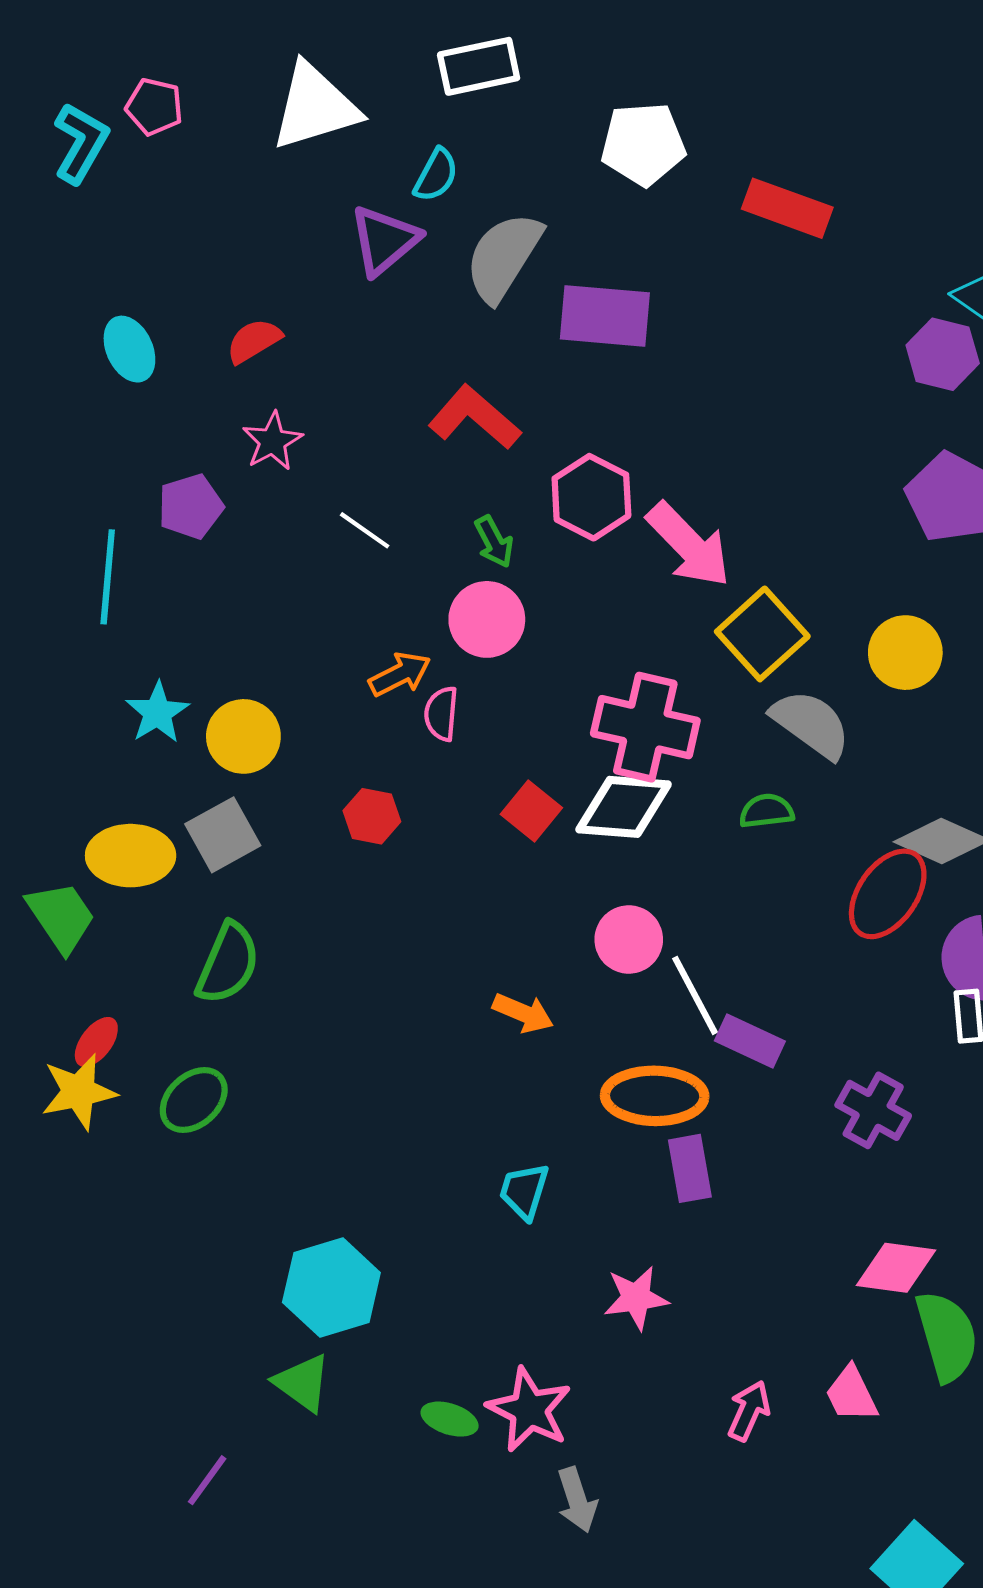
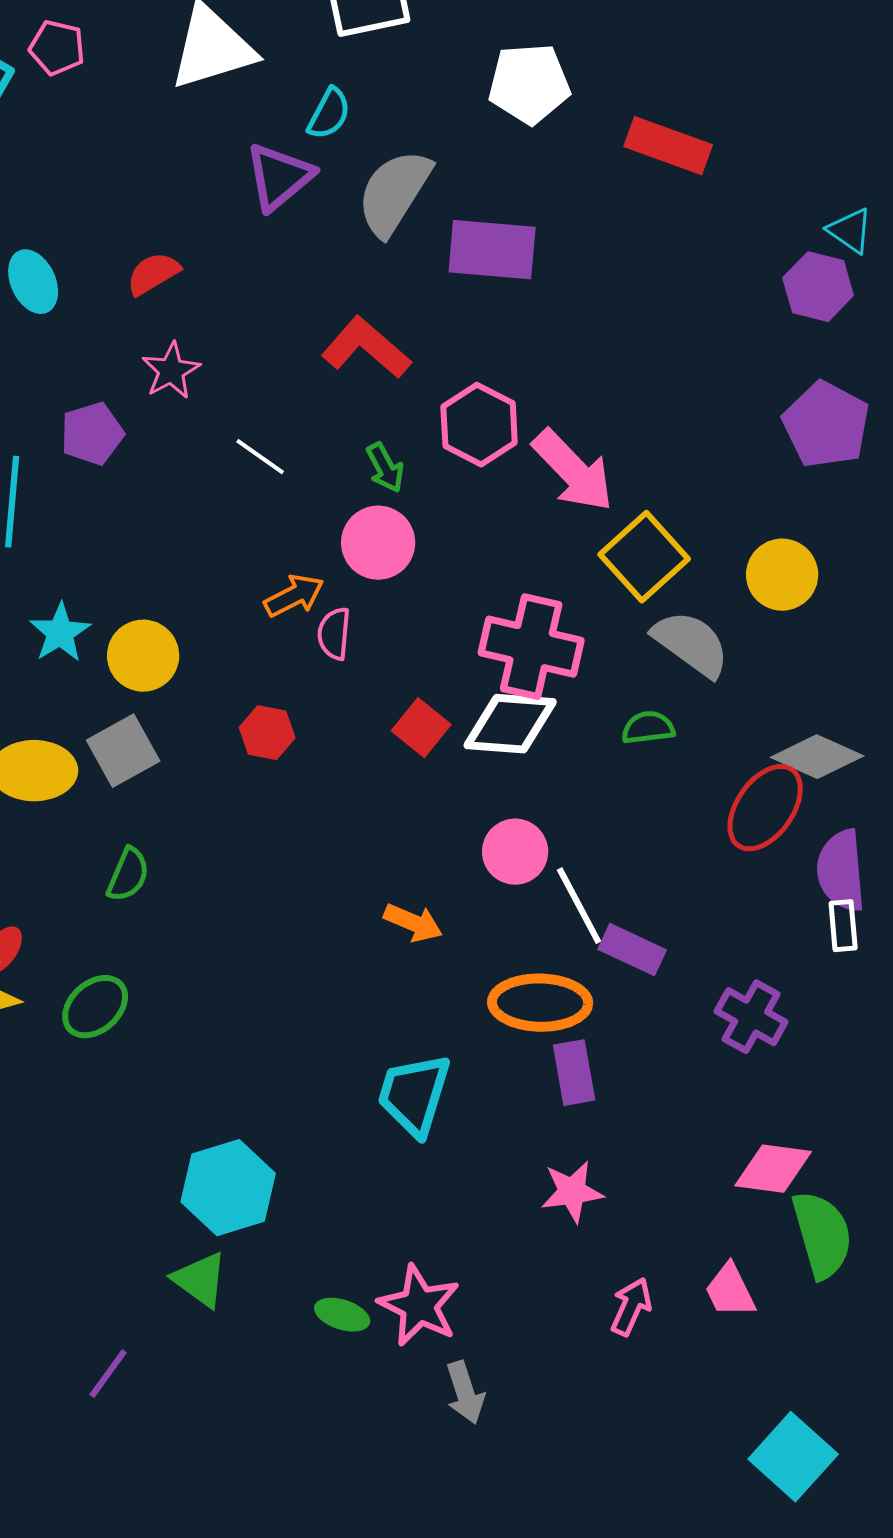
green semicircle: (228, 963) -> (128, 875), size x0.7
cyan trapezoid: (524, 1191) -> (414, 1095), size x1.5
pink star: (636, 1298) -> (572, 1192), moved

